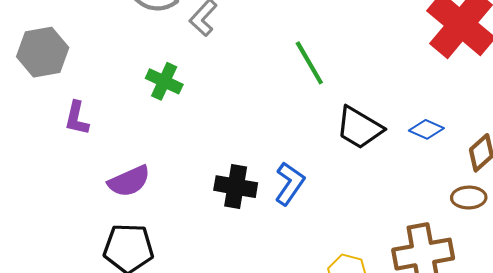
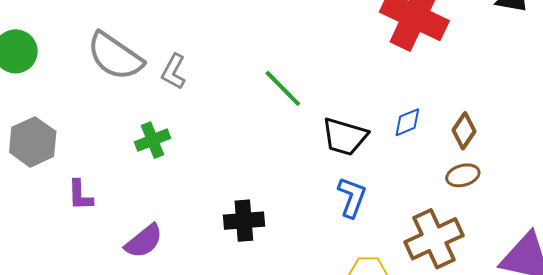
green cross: (164, 81) -> (152, 140), turned -32
blue diamond: (426, 129) -> (407, 122), turned -32
blue L-shape: (290, 184) -> (352, 197), moved

